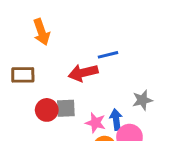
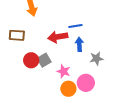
gray square: (66, 108) -> (44, 60), turned -32
blue arrow: (116, 120) -> (79, 44), moved

